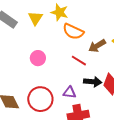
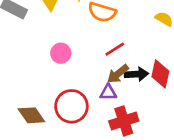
brown arrow: (97, 46) -> (118, 74), moved
red line: (79, 61) -> (115, 49), turned -56

